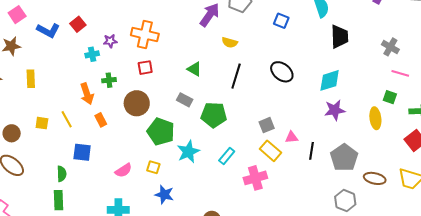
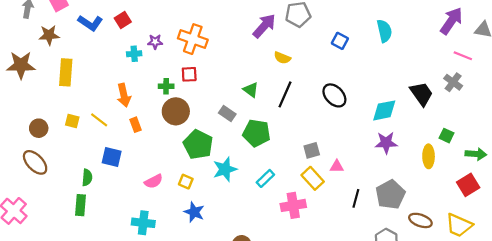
black trapezoid: (339, 37) -> (421, 94), moved, turned -40
green triangle: (194, 69) -> (251, 90), moved
pink line: (400, 73) -> (463, 56), moved
yellow rectangle: (31, 79) -> (66, 72), size x1.4
green cross: (109, 80) -> (166, 86), moved
yellow line: (67, 119) -> (99, 120), turned -30
black line: (312, 151) -> (356, 198), moved

